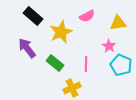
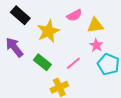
yellow triangle: (118, 23) -> (95, 25), moved
pink line: (86, 64) -> (73, 63), turned 49

